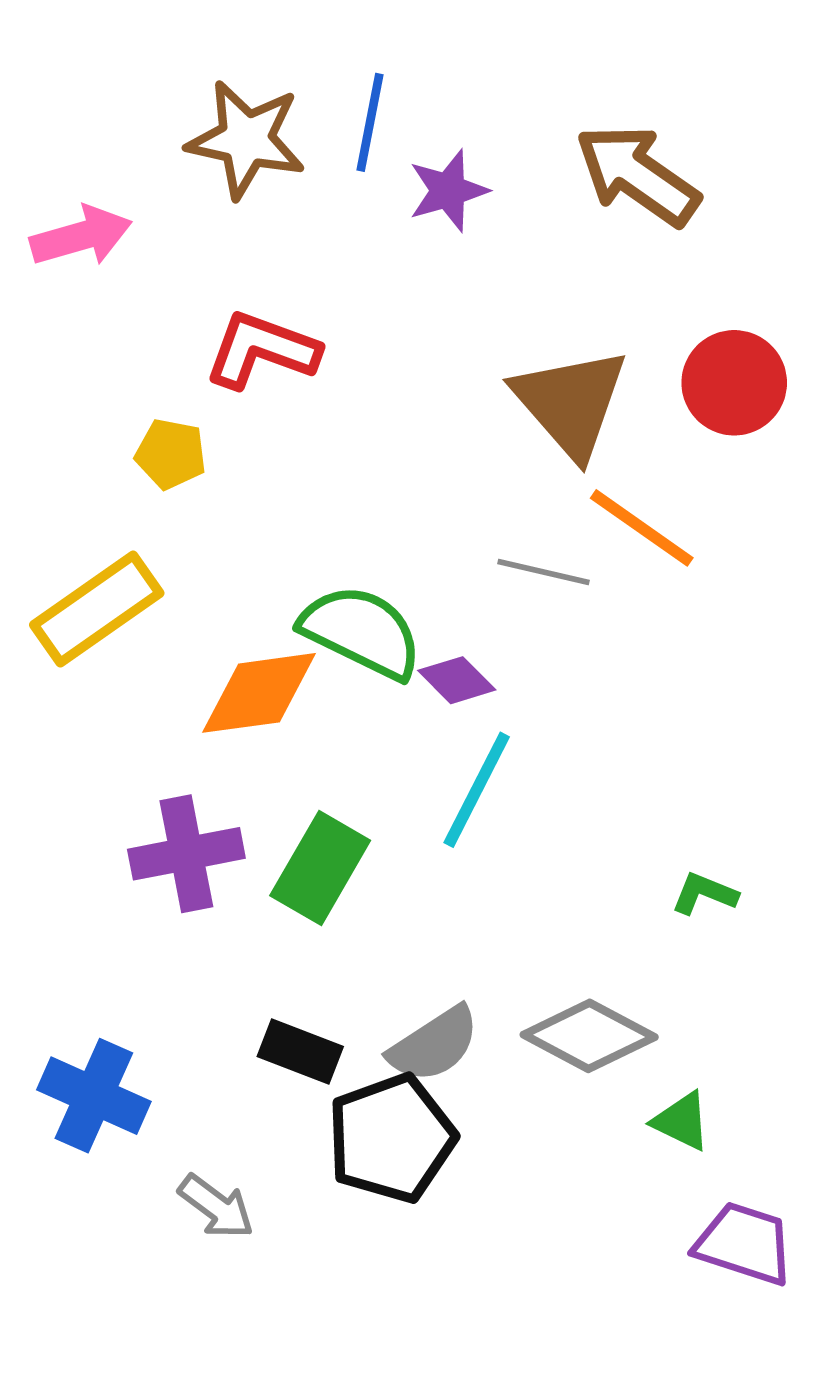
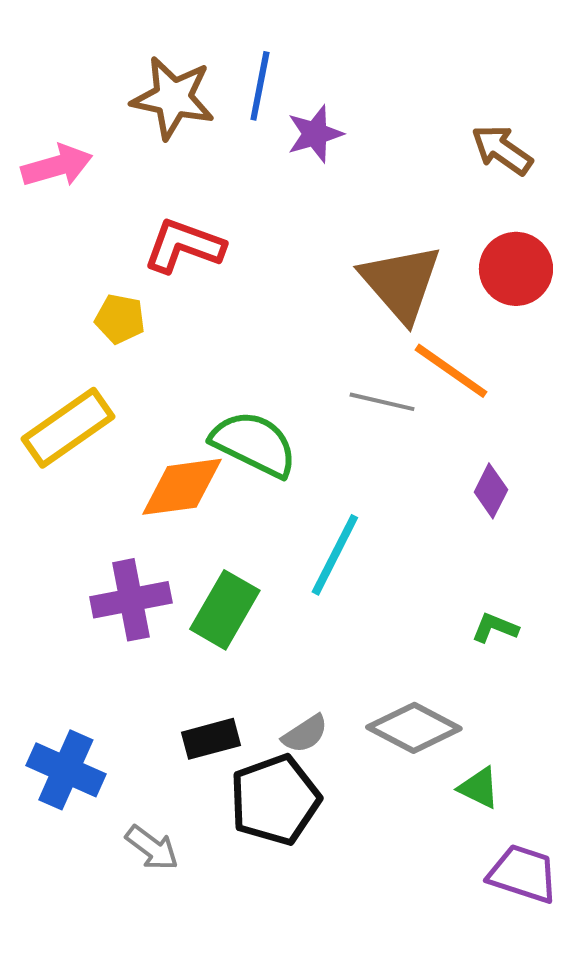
brown arrow: (637, 175) -> (502, 150), moved, size x0.7
purple diamond: (457, 680) -> (491, 491), moved, turned 72
gray semicircle: (434, 1044) -> (305, 734), size x0.7
black rectangle: (300, 1052) -> (211, 739), turned -36

